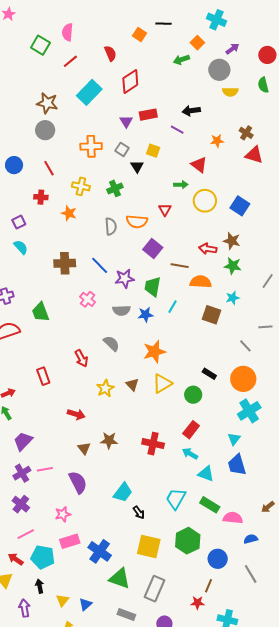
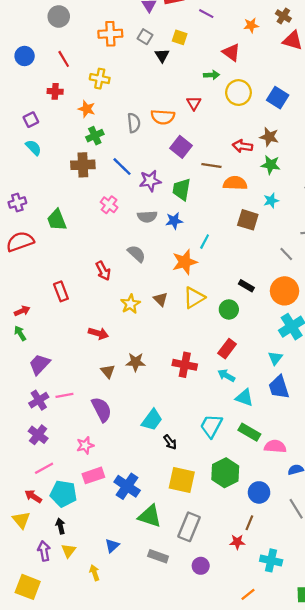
green cross: (115, 188) -> (95, 136), moved
cyan line: (173, 307) -> (205, 242), moved
yellow triangle: (62, 600) -> (69, 551), moved

